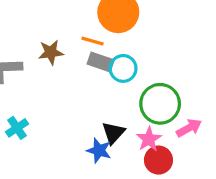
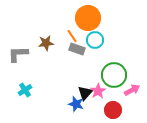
orange line: (93, 41) -> (72, 36), turned 40
cyan circle: (123, 68) -> (95, 40), moved
pink star: (149, 139) -> (98, 91), moved

